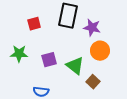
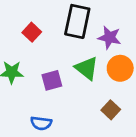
red square: (34, 24) -> (32, 32), turned -32
green triangle: (75, 66) -> (87, 68), moved

